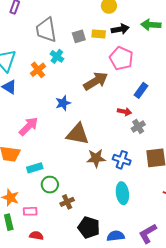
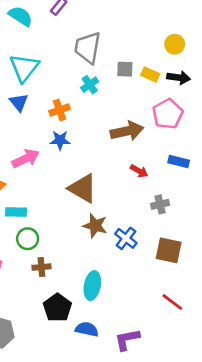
orange cross: (38, 70) -> (60, 110), moved
blue rectangle: (141, 90) -> (179, 161), turned 49
blue star: (63, 103) -> (60, 140), moved
red arrow: (124, 112) -> (139, 171), moved
cyan ellipse: (122, 193) -> (92, 286), moved

